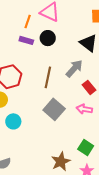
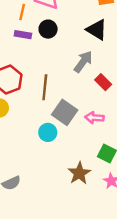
brown line: (48, 77) -> (45, 87), moved
pink arrow: (84, 109) -> (94, 118), moved
cyan circle: (13, 121) -> (48, 132), moved

